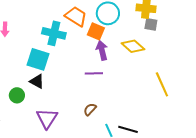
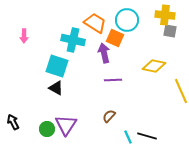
yellow diamond: (133, 46) -> (154, 66), moved, turned -30
purple arrow: (102, 50) -> (104, 53), moved
green circle: (17, 95) -> (47, 129), moved

